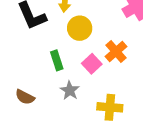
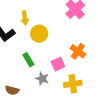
orange cross: (116, 52) -> (78, 51), moved
pink square: (92, 64) -> (58, 64), moved, turned 32

